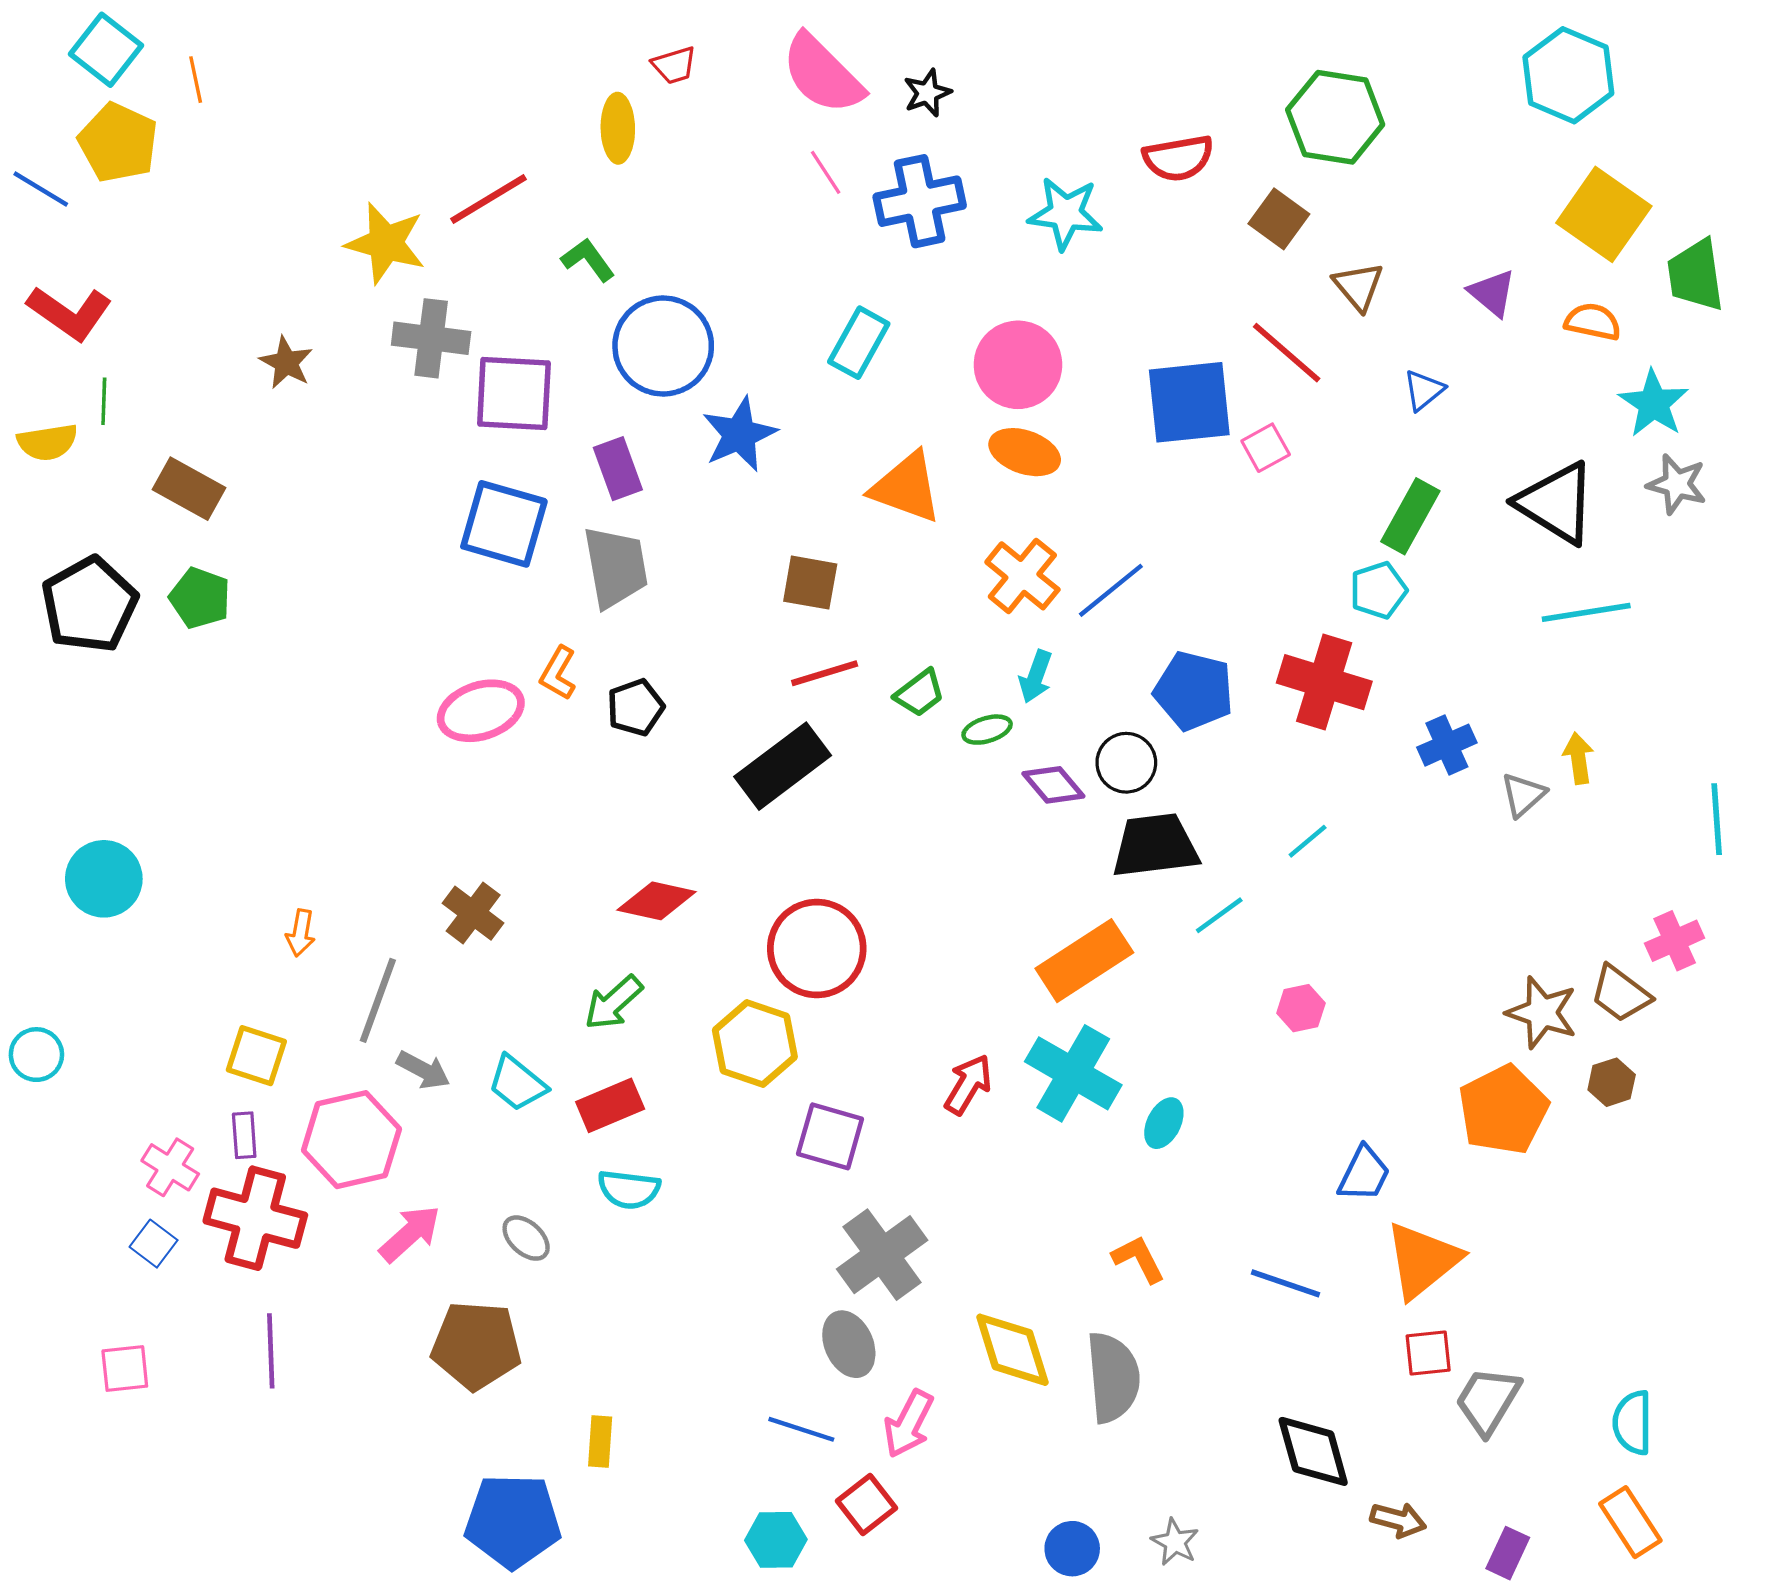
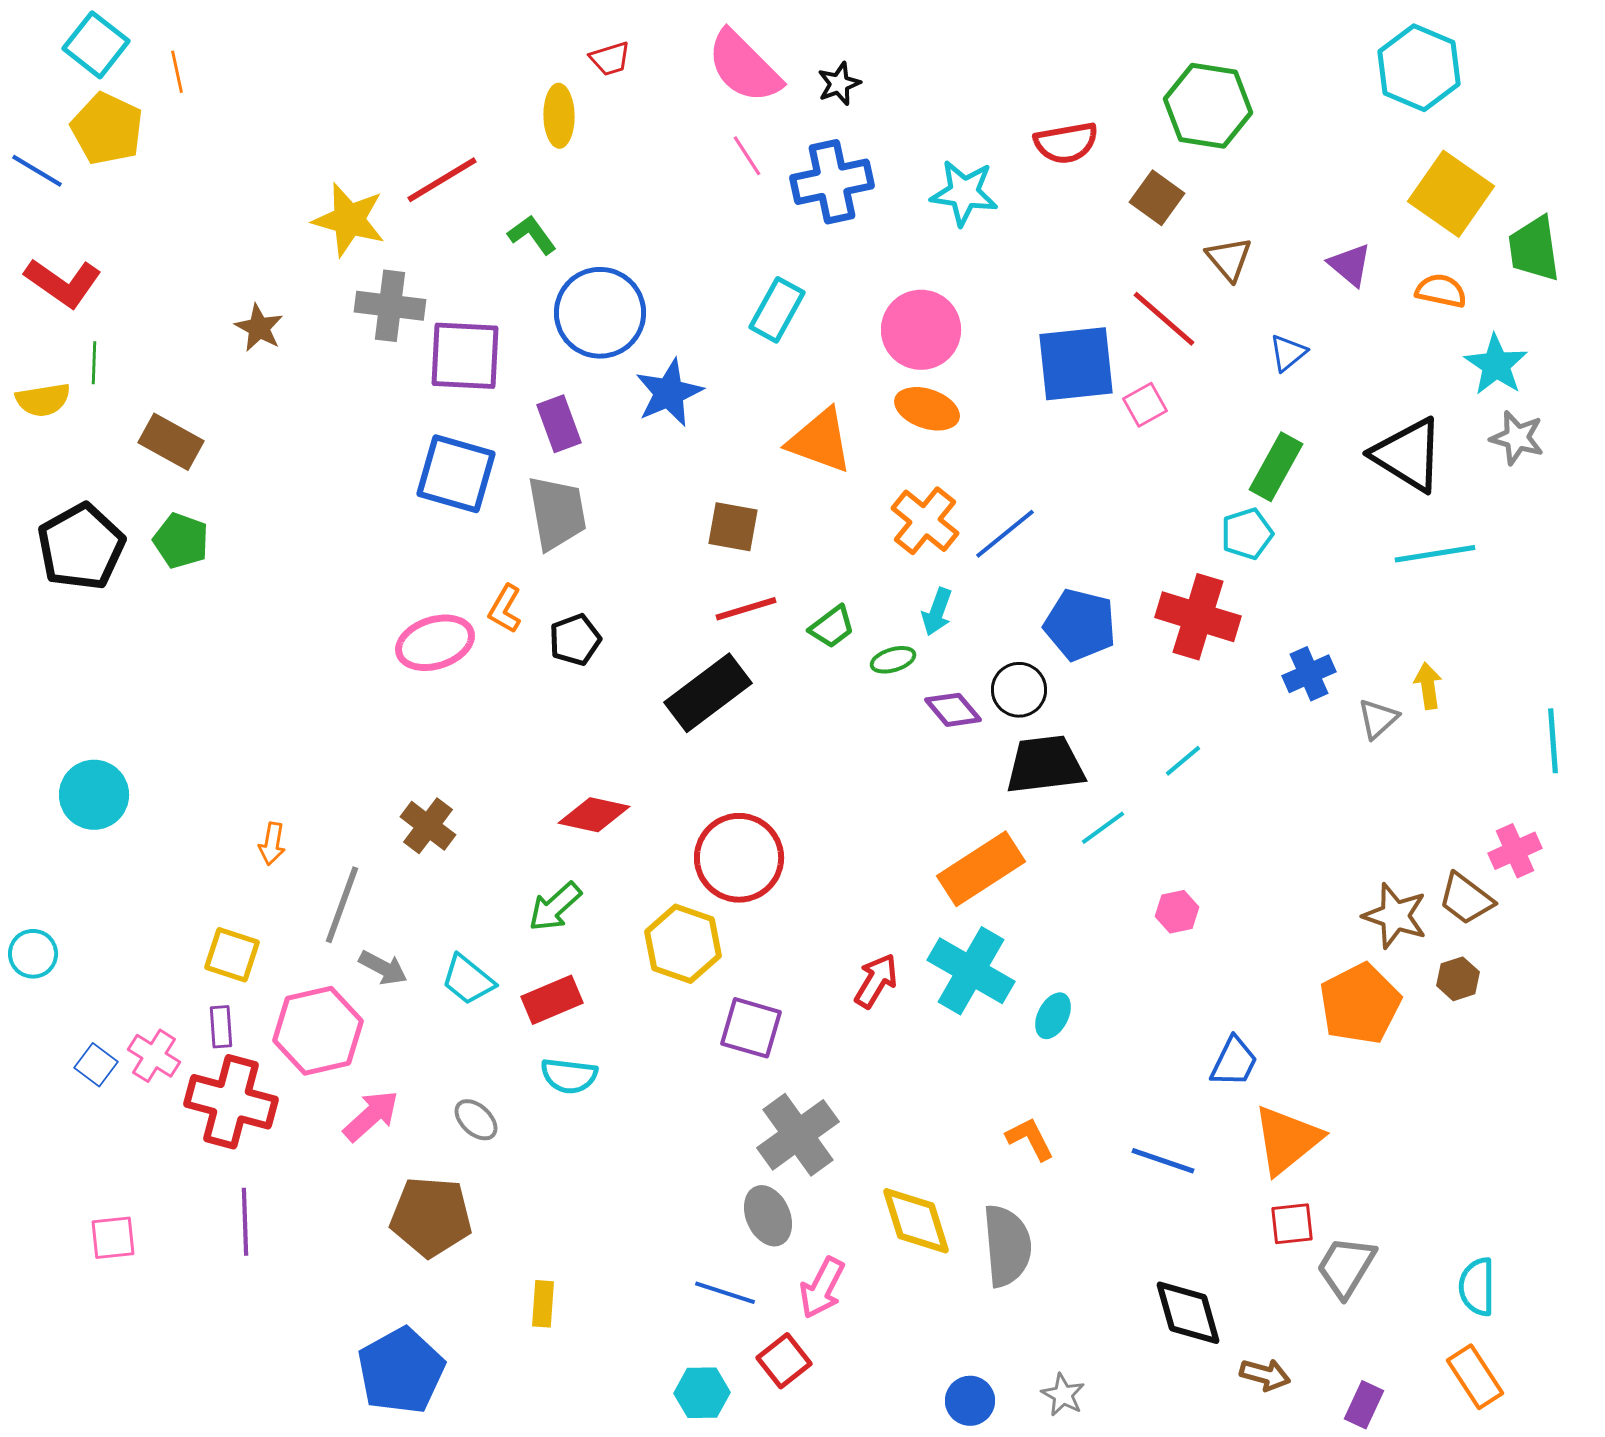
blue square: (154, 1244) -> (96, 1065), moved
blue pentagon: (513, 1521) -> (401, 1371), moved, turned -30

